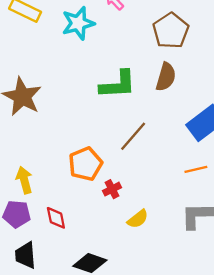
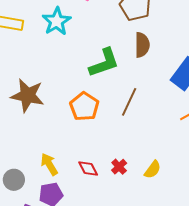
orange pentagon: (85, 164) -> (84, 106), moved
red cross: (112, 189) -> (119, 167), moved
red diamond: (56, 218) -> (88, 169), moved

